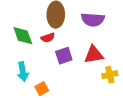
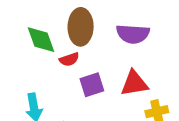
green diamond: (23, 36) -> (41, 40), moved

